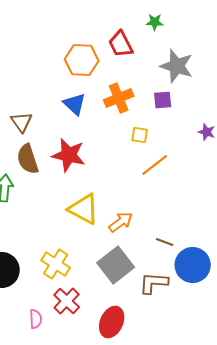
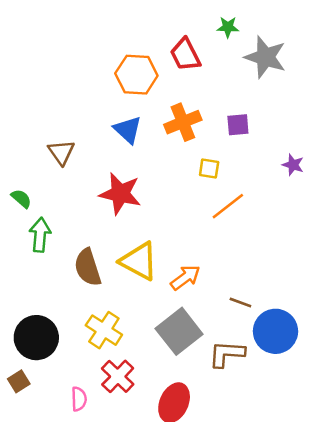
gray star: (177, 66) -> (265, 57), moved
brown semicircle: (28, 159) -> (88, 267), moved

